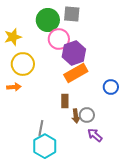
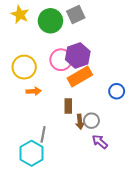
gray square: (72, 14) -> (76, 15), turned -30
yellow star: (13, 37) -> (20, 15), moved, turned -30
pink circle: (59, 39) -> (61, 60), moved
orange arrow: (14, 87) -> (34, 91), moved
cyan hexagon: (45, 146) -> (32, 153), moved

